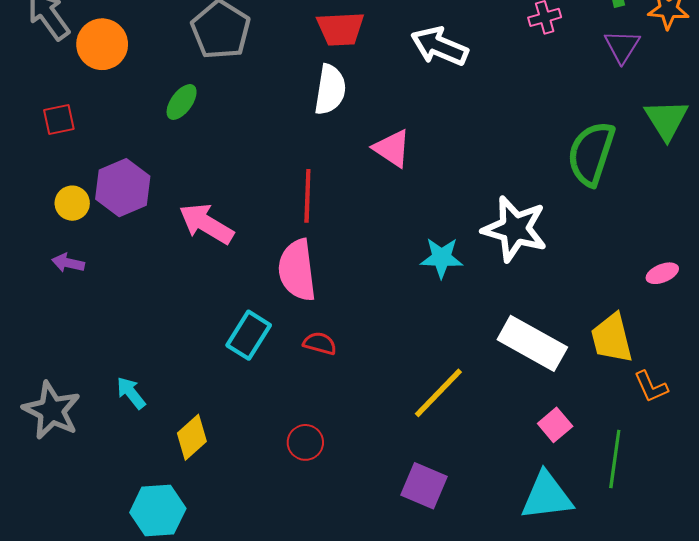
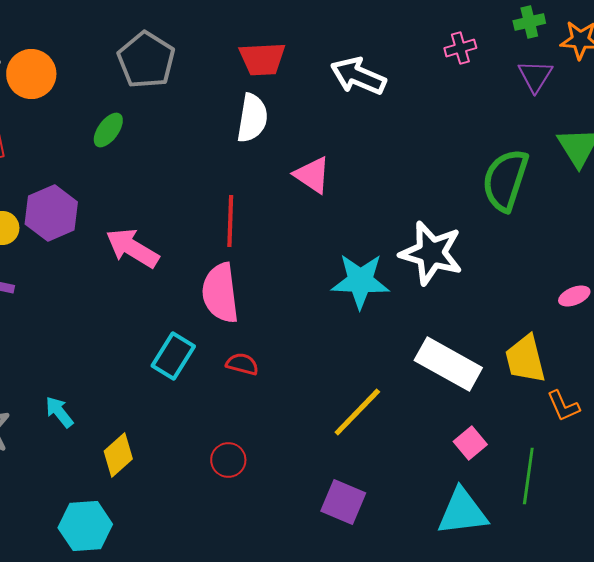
cyan star: (442, 258) -> (360, 281), size x1.4

